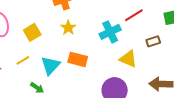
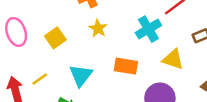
orange rectangle: (78, 59) -> (126, 66), moved
yellow line: (23, 60) -> (40, 79), moved

